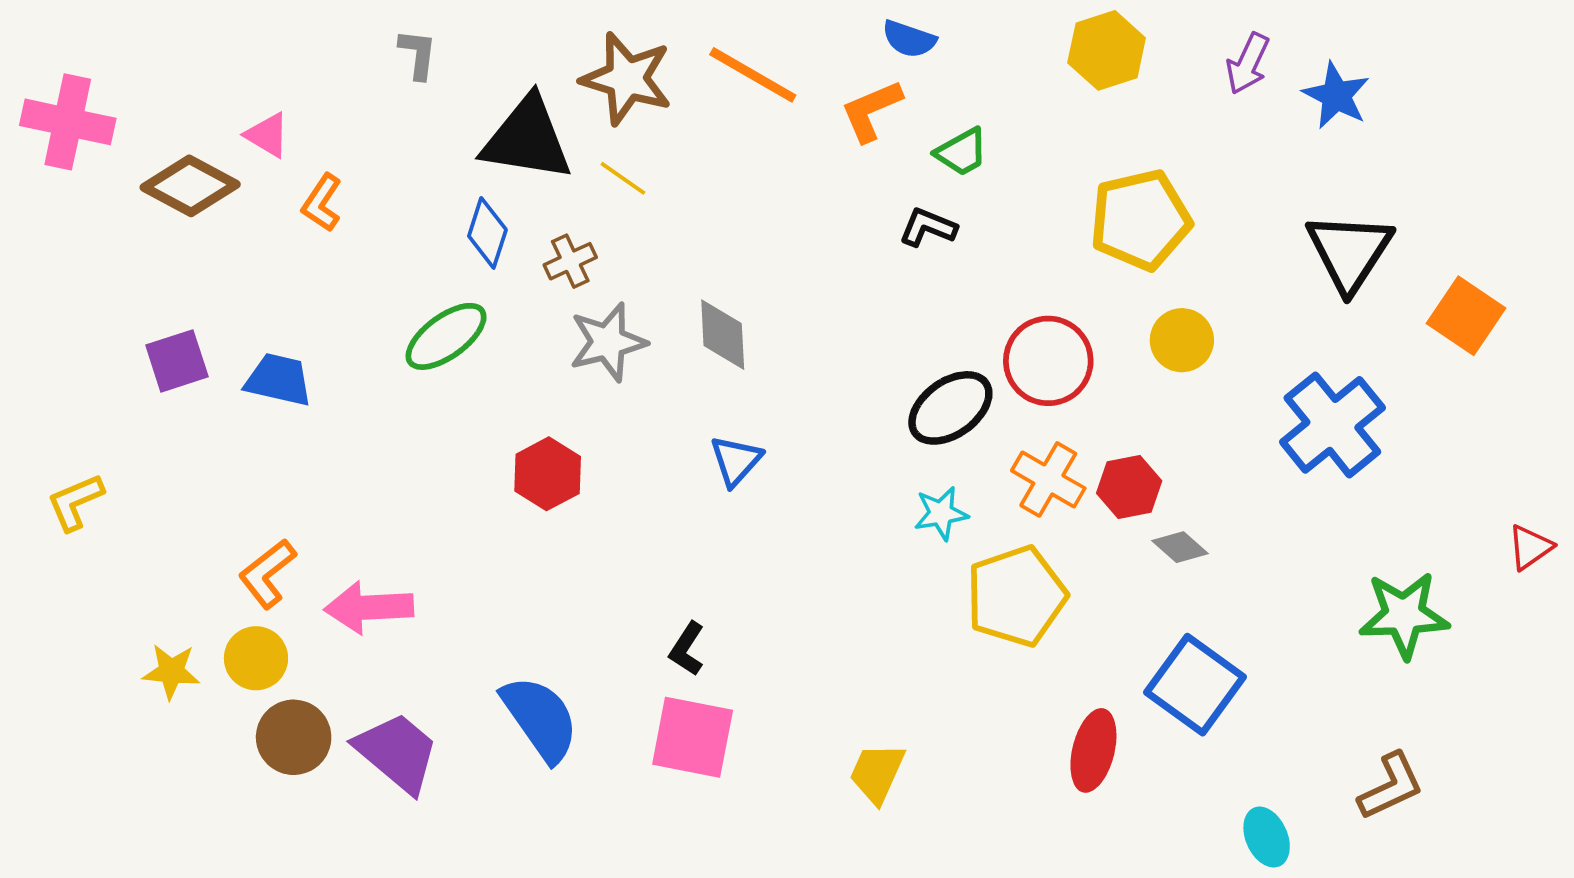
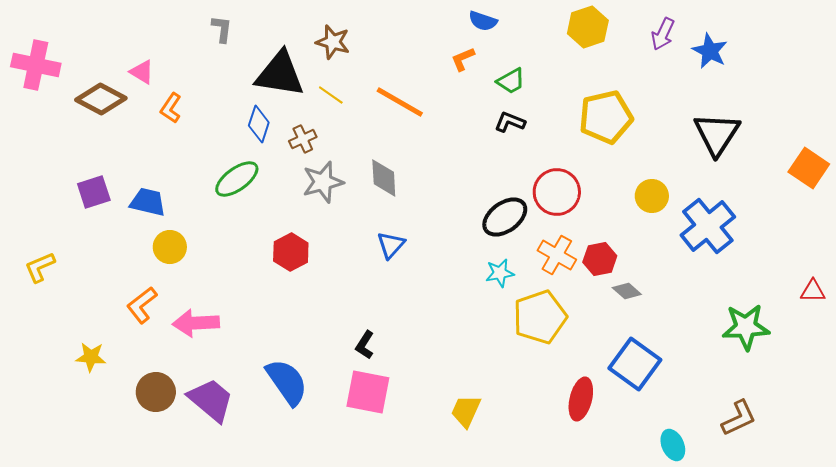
orange line: (753, 75) -> (400, 102), moved
brown star: (627, 79) -> (333, 42), size x0.7
orange L-shape: (871, 111) -> (463, 59), size x0.7
black L-shape: (928, 227) -> (510, 122), moved
orange square: (1466, 316) -> (809, 168), moved
yellow circle: (1182, 340) -> (652, 196), moved
red triangle: (1530, 547) -> (813, 291), turned 36
yellow circle: (256, 658) -> (170, 247), moved

